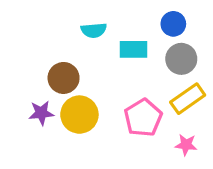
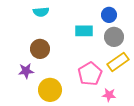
cyan semicircle: (94, 30) -> (41, 12), moved
yellow circle: (79, 115) -> (50, 90), moved
pink star: (186, 145) -> (109, 95), moved

